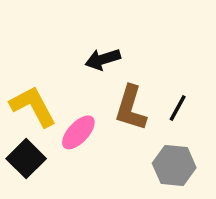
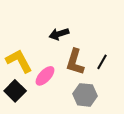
gray hexagon: (174, 166) -> (85, 95), moved

